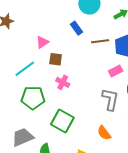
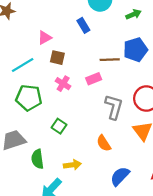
brown line: (100, 41) -> (110, 60), moved
pink rectangle: (116, 71) -> (94, 79), moved
green square: (62, 121) -> (59, 126), size x0.6

